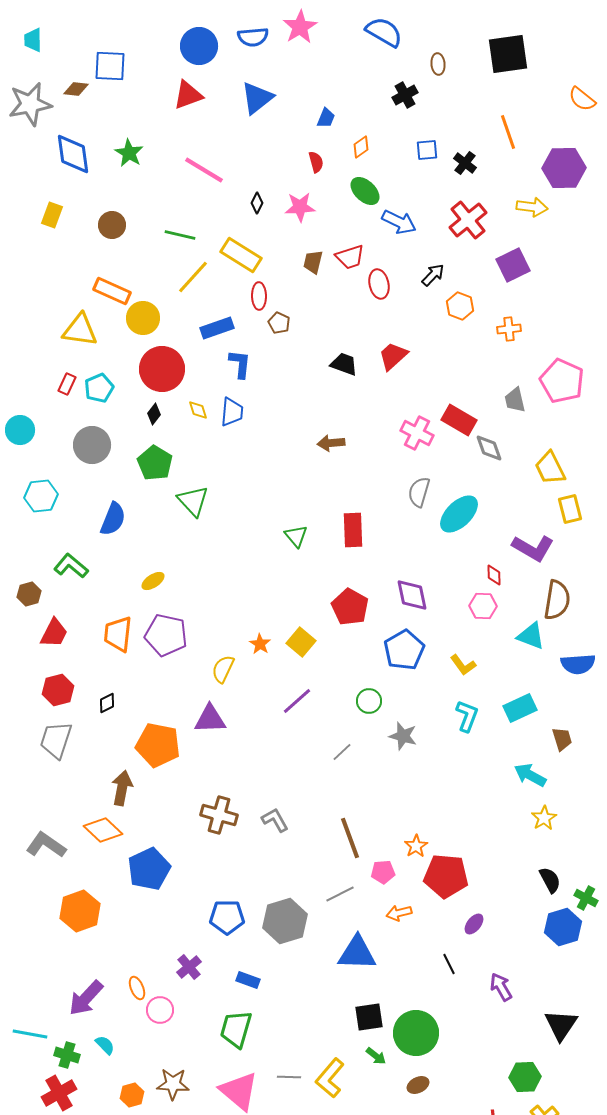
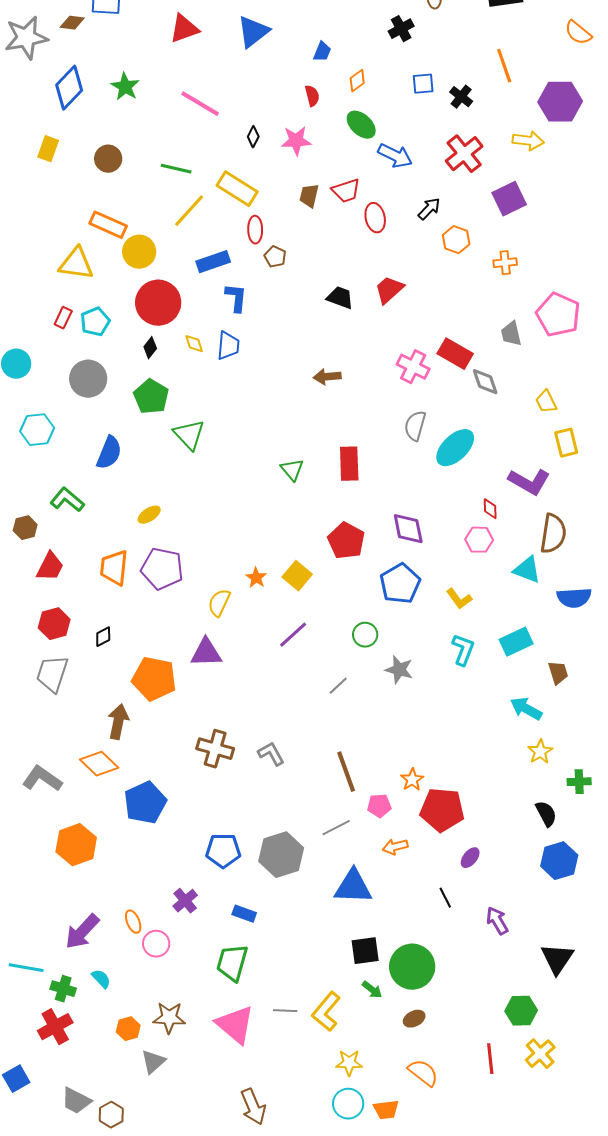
blue diamond: (73, 154) -> (69, 88), turned 51
yellow trapezoid: (550, 468) -> (546, 402), size x0.7
green cross: (586, 898) -> (579, 782), moved, turned -30

